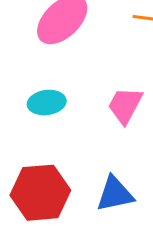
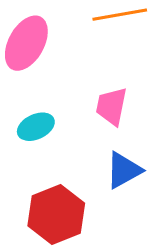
blue triangle: (115, 194) -> (124, 170), moved

